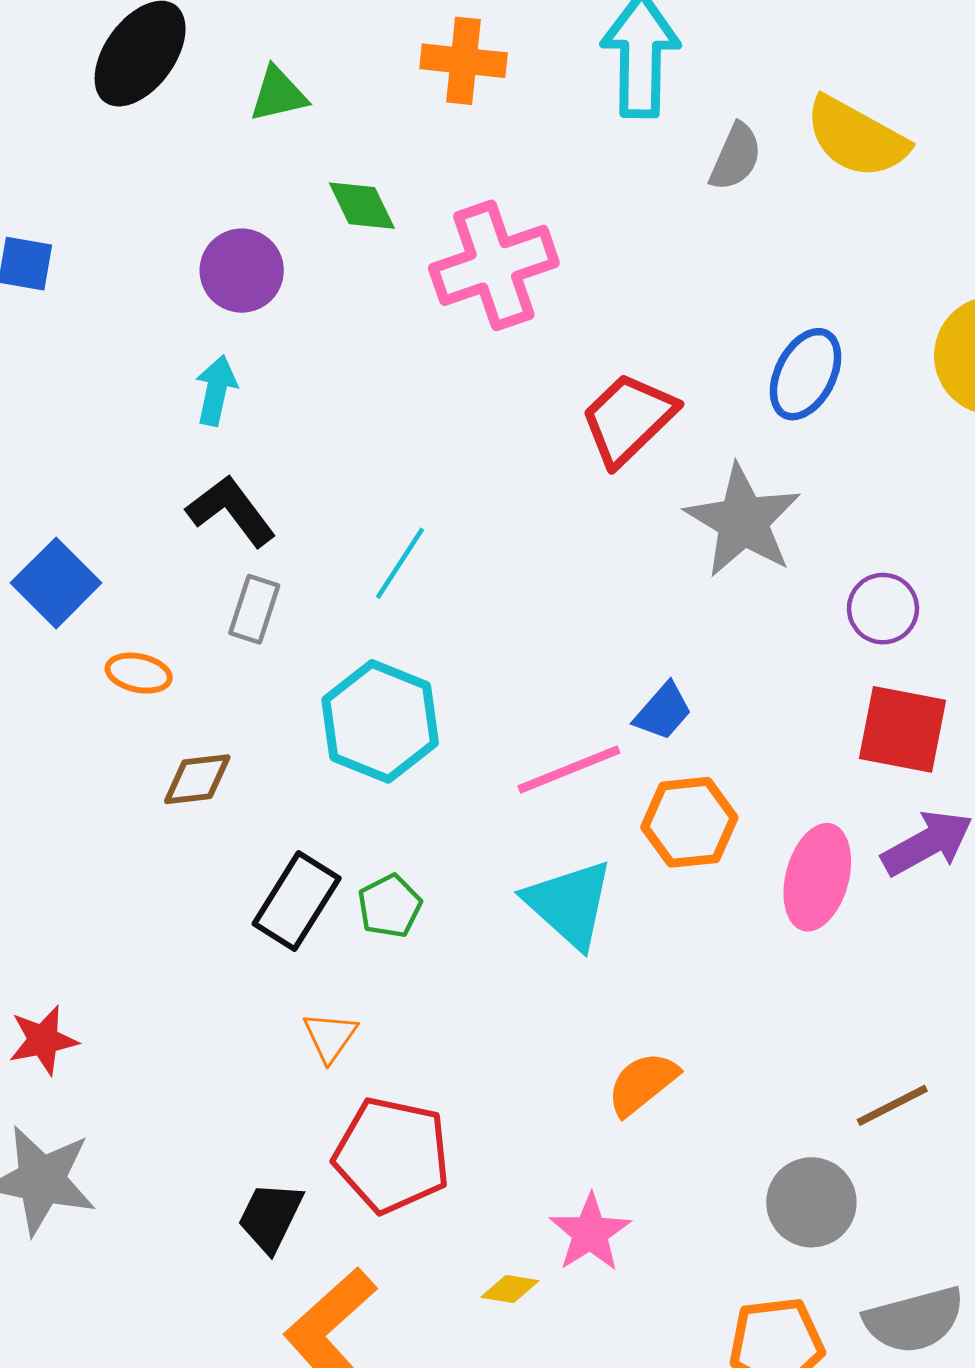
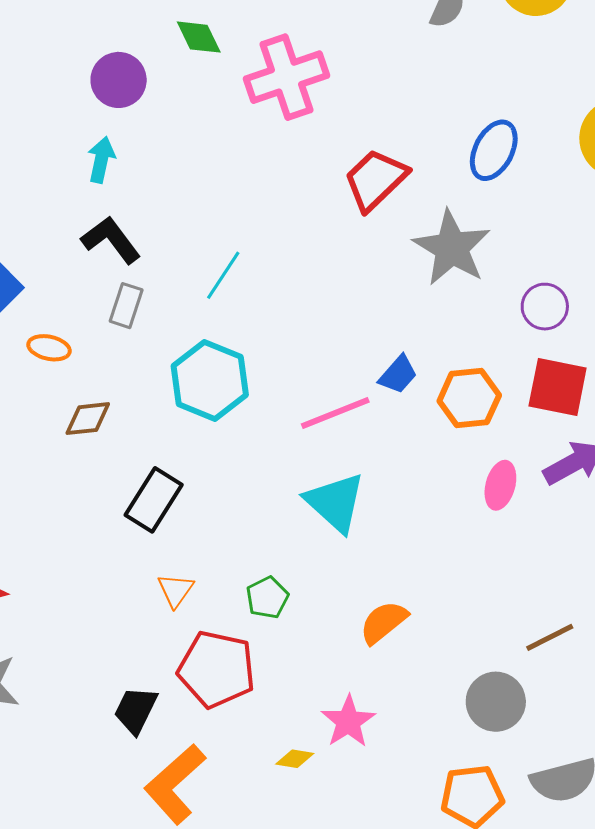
orange hexagon: (689, 822) -> (469, 398), moved
pink ellipse: (817, 877) -> (500, 485), size x0.7
green pentagon: (390, 906) -> (267, 598), moved

